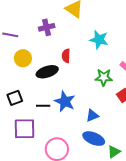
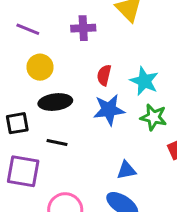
cyan star: (99, 40) -> (144, 81), moved
black ellipse: (47, 72) -> (55, 102), moved
blue star: (65, 101) -> (109, 110), moved, turned 30

